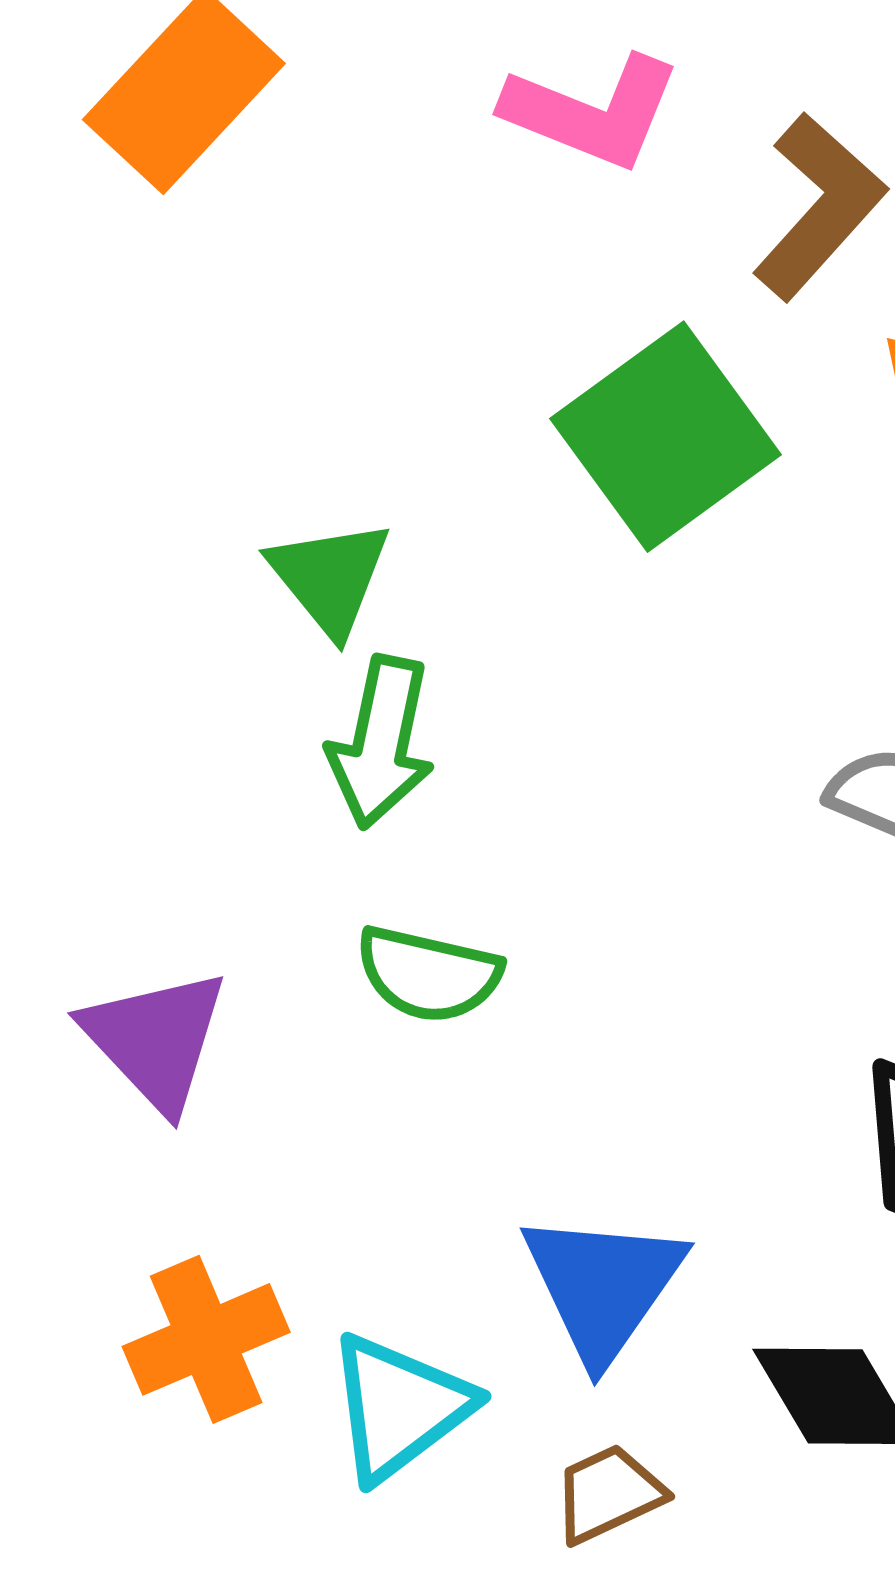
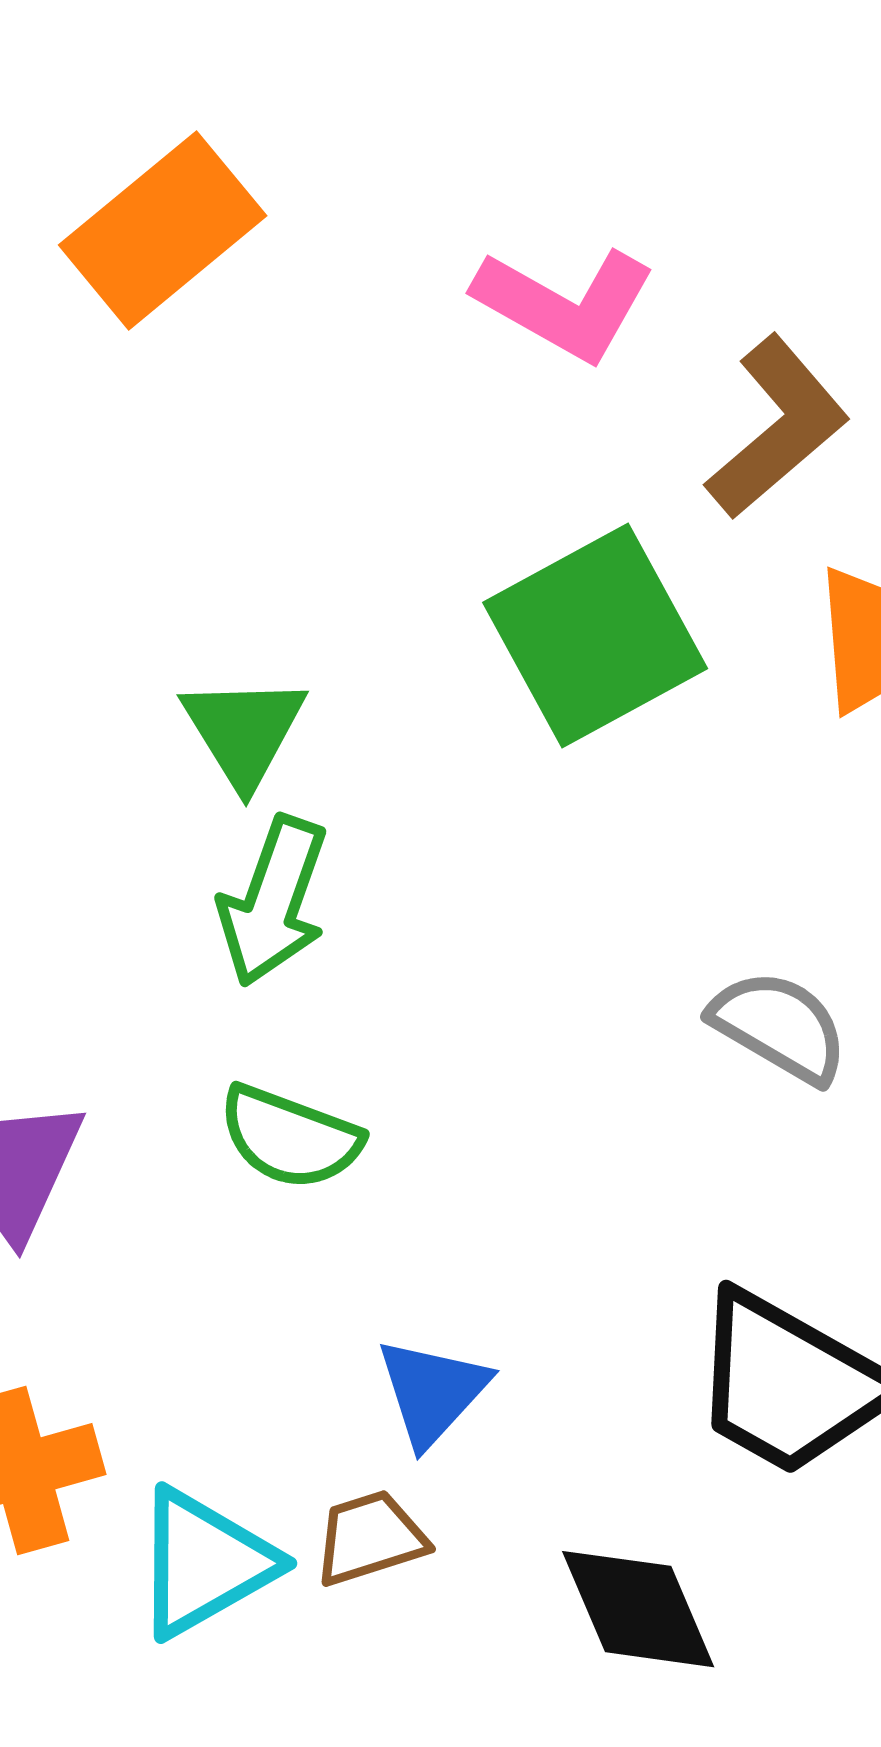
blue triangle: (603, 1286) -> (432, 1392), moved, size x0.7
brown trapezoid: (608, 1494) -> (370, 1538), moved

